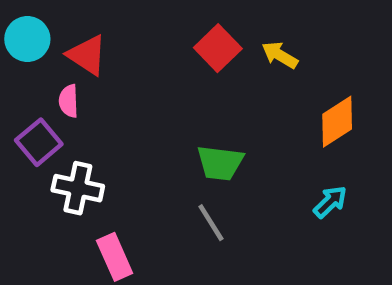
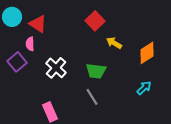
yellow arrow: (280, 55) -> (114, 43), moved
white cross: (78, 188) -> (56, 68), moved, turned 30

